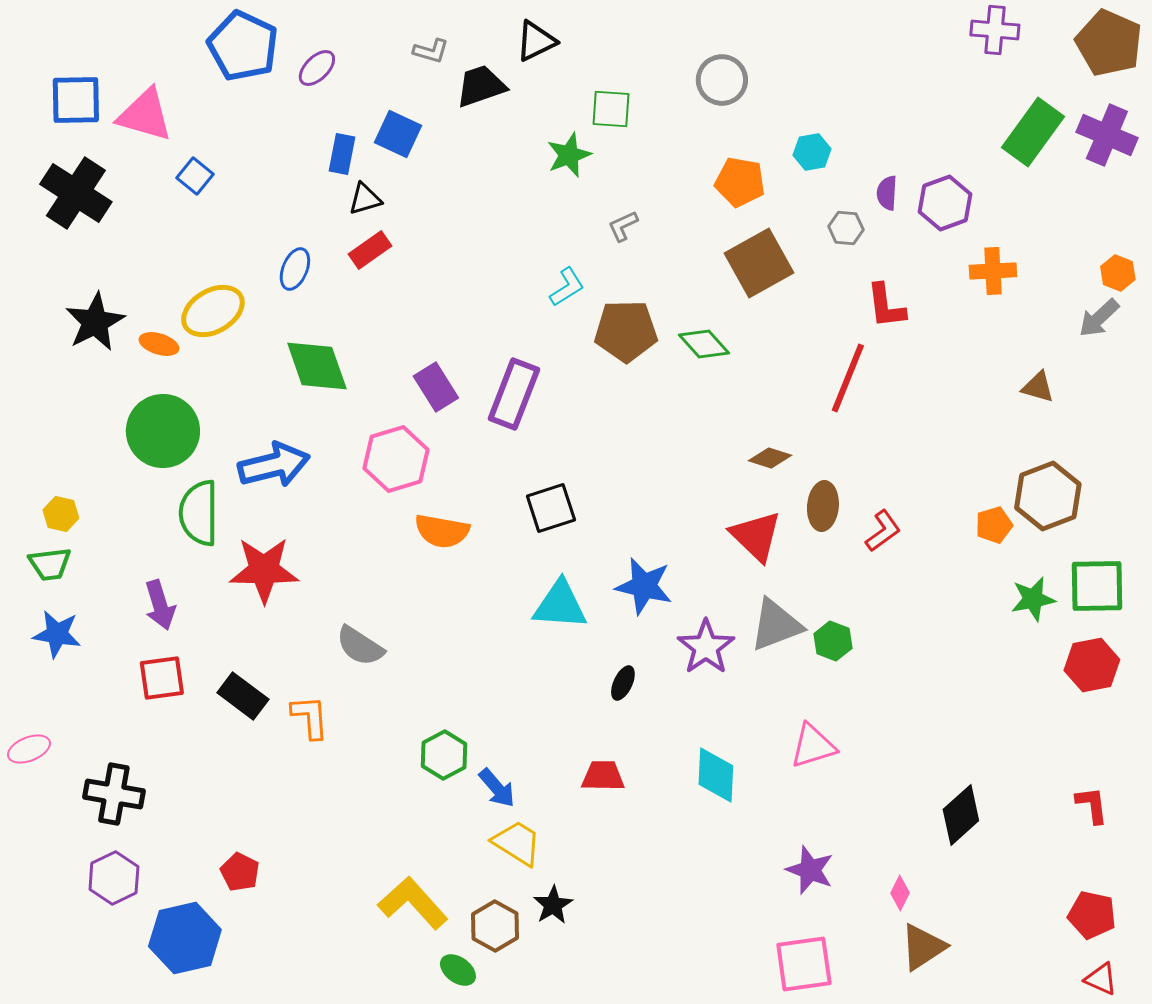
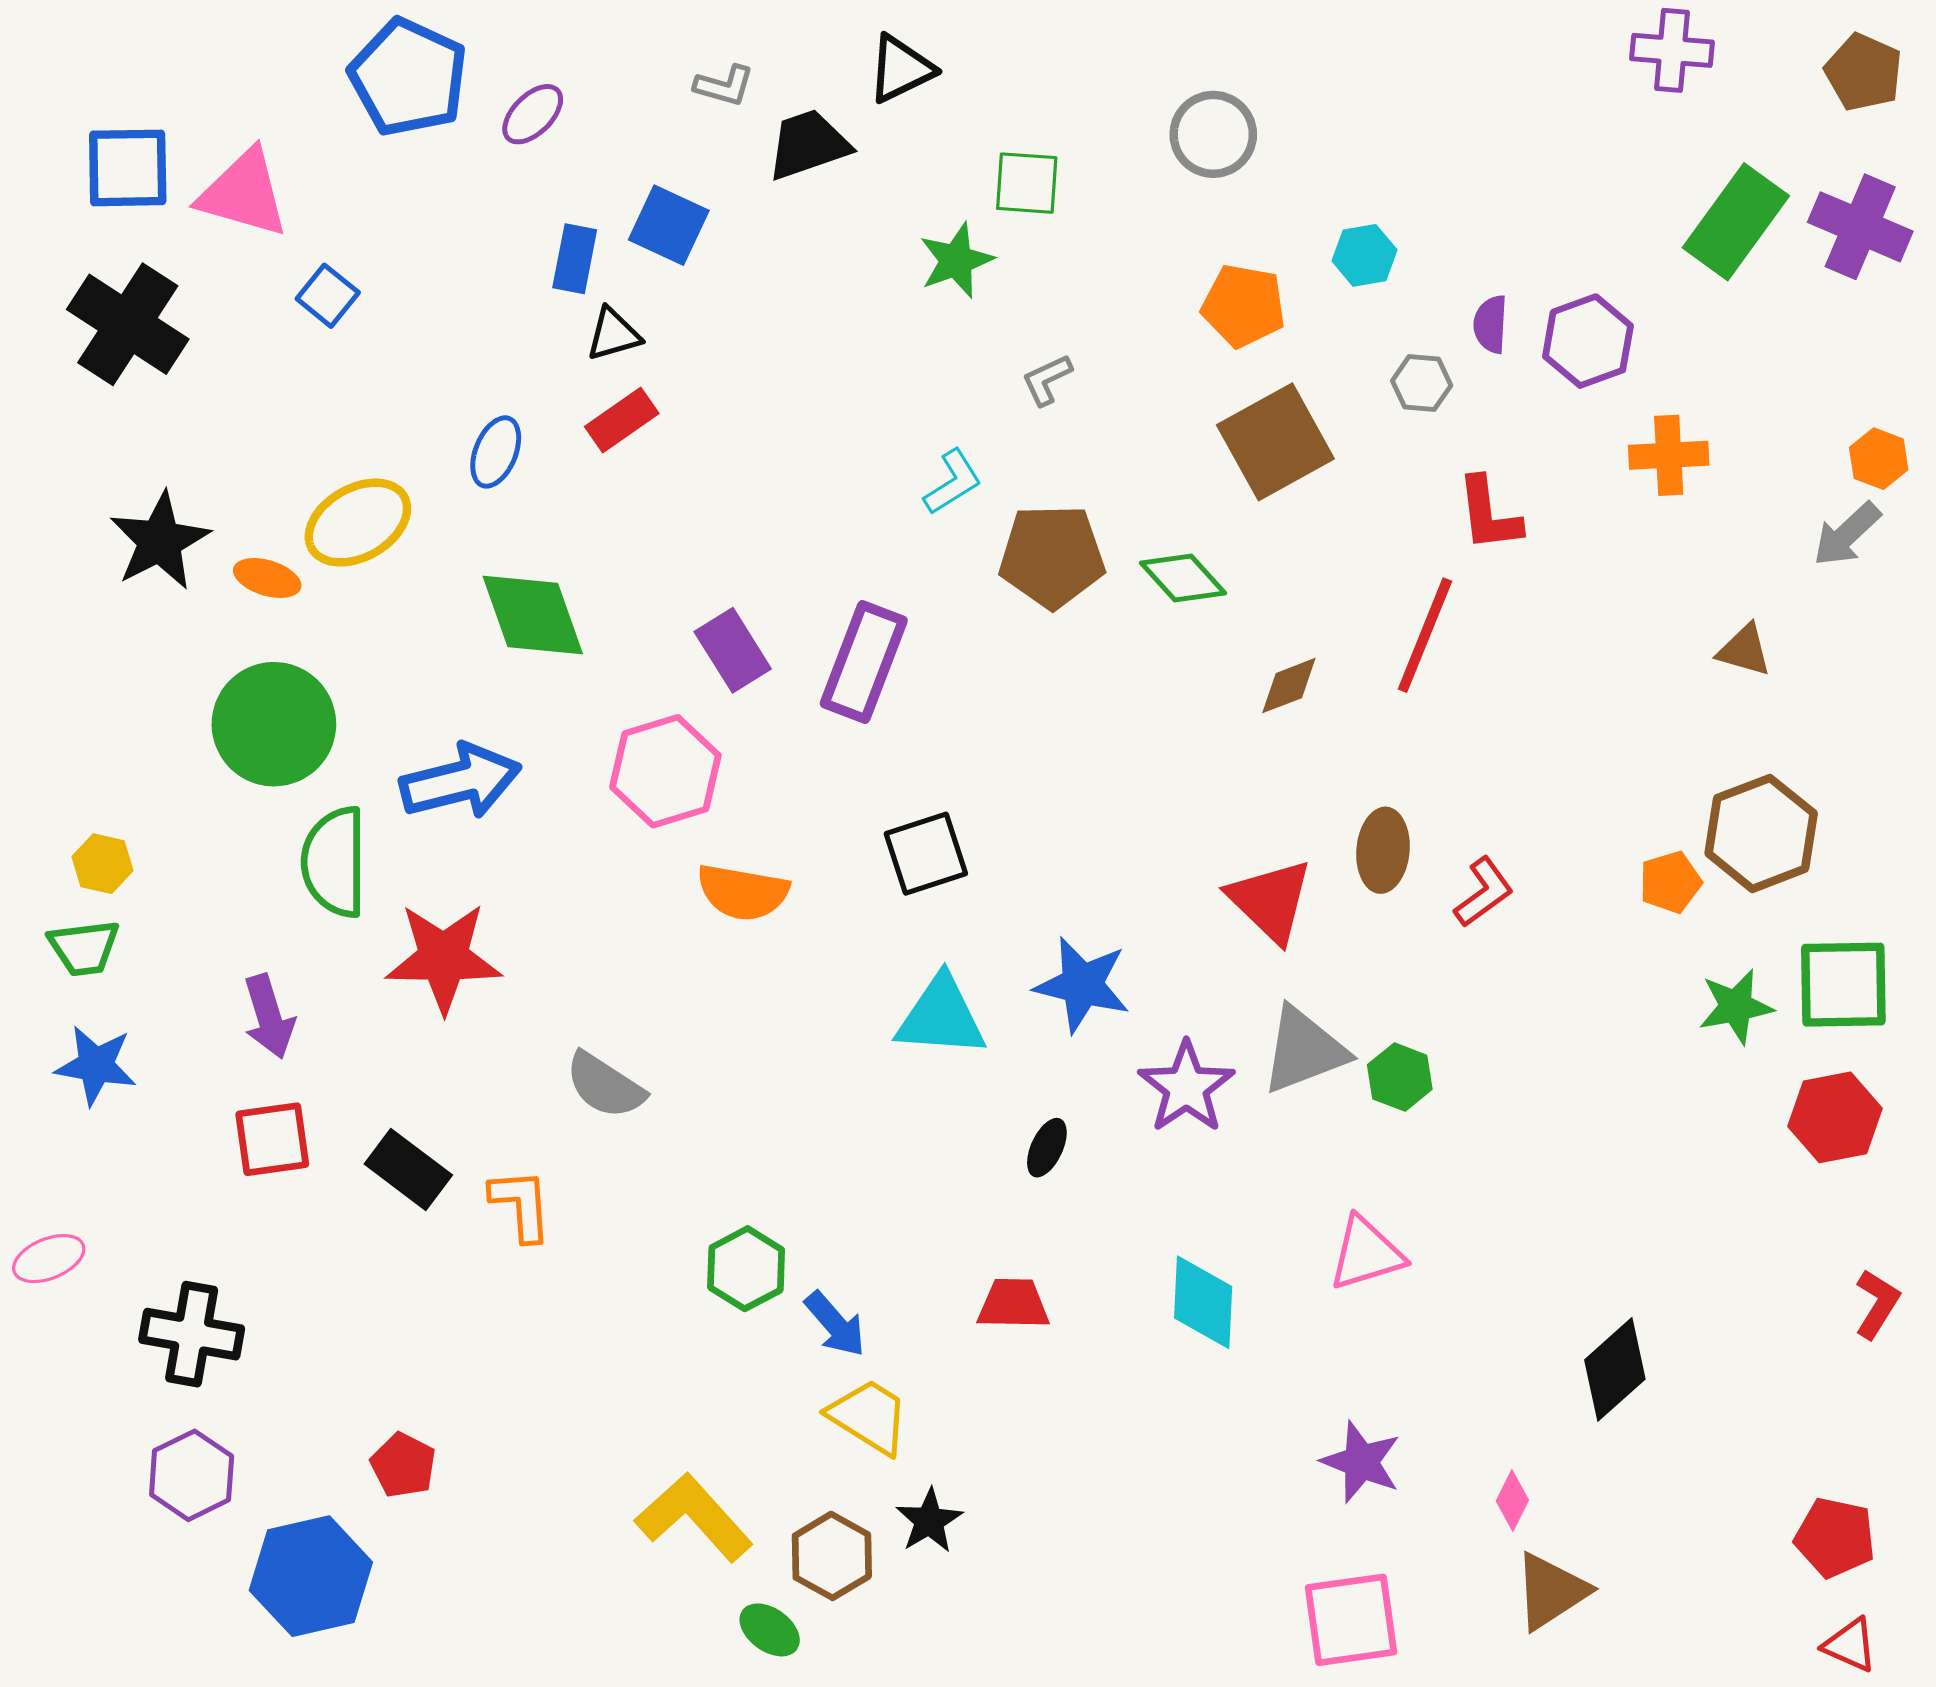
brown pentagon: (1109, 43) -> (1864, 72), size x0.7
brown diamond: (770, 458) -> (1289, 686), moved, turned -39
red L-shape: (1092, 805) -> (1877, 1304), moved, turned 39

